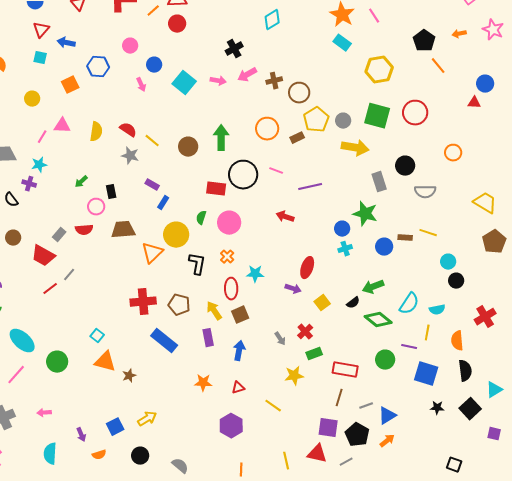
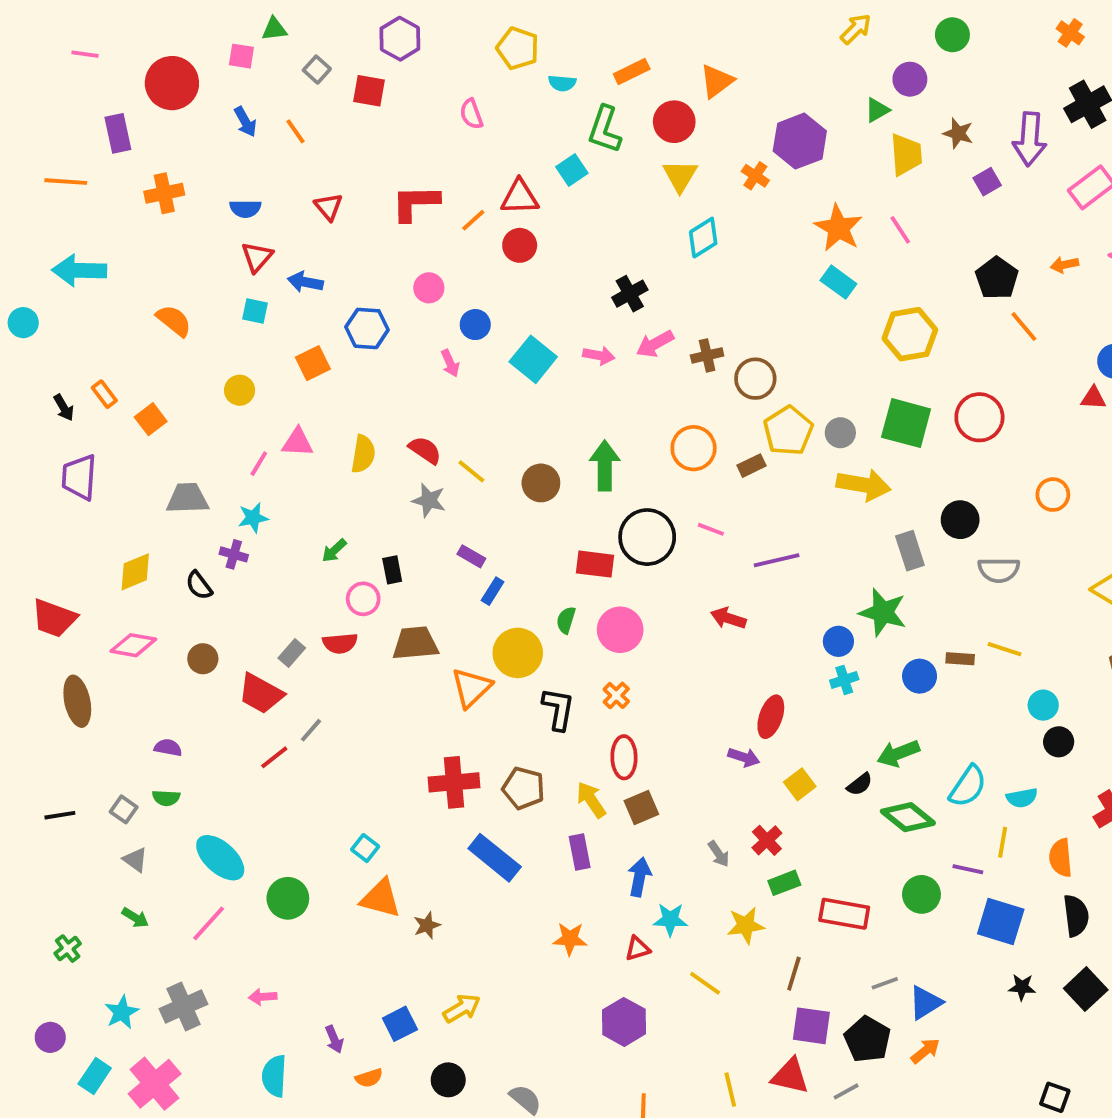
cyan star: (255, 274) -> (670, 920), moved
brown line: (339, 398) -> (794, 974), moved

